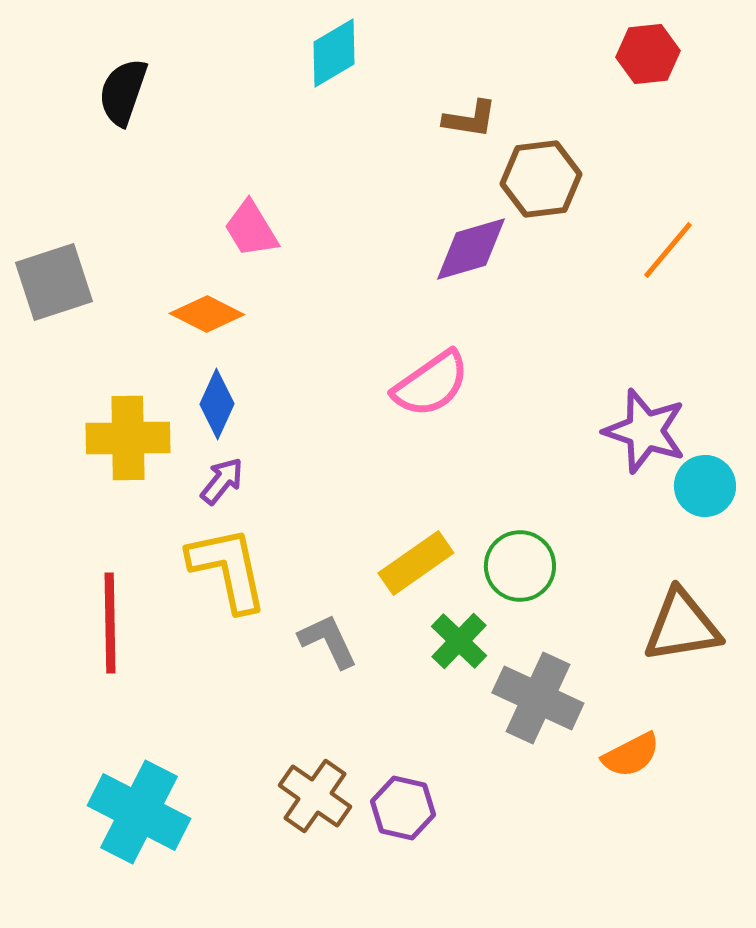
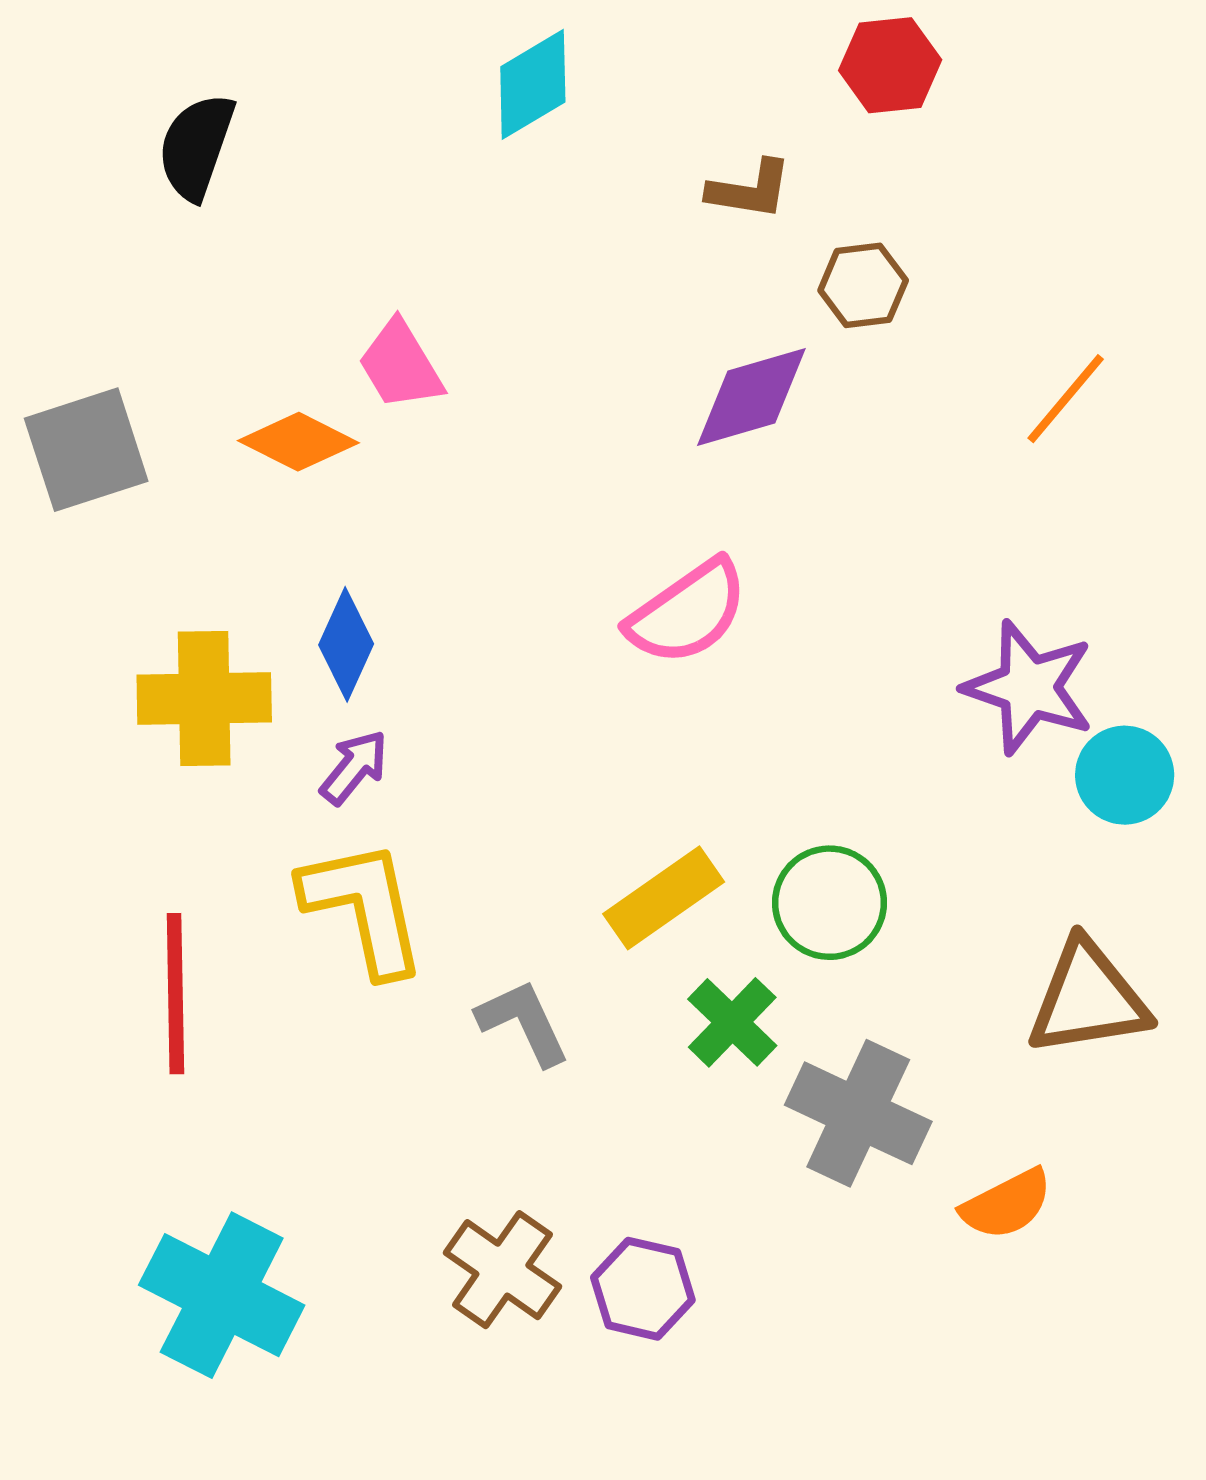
red hexagon: (648, 54) -> (890, 65), moved
brown hexagon: (541, 179) -> (863, 285), size x0.7
orange diamond: (207, 314) -> (298, 442), moved

